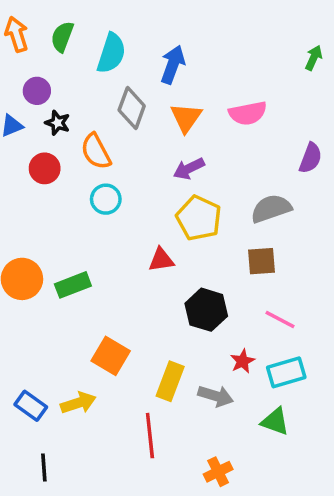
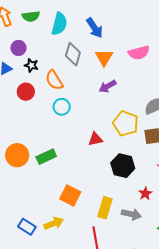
green semicircle: (62, 37) -> (31, 16), turned -114
blue arrow: (173, 65) -> (95, 28), turned 130
yellow pentagon: (199, 218) -> (126, 123), moved

